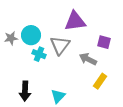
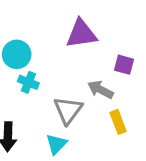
gray triangle: (60, 45) -> (68, 110), moved
yellow rectangle: (100, 81) -> (118, 122), turned -56

